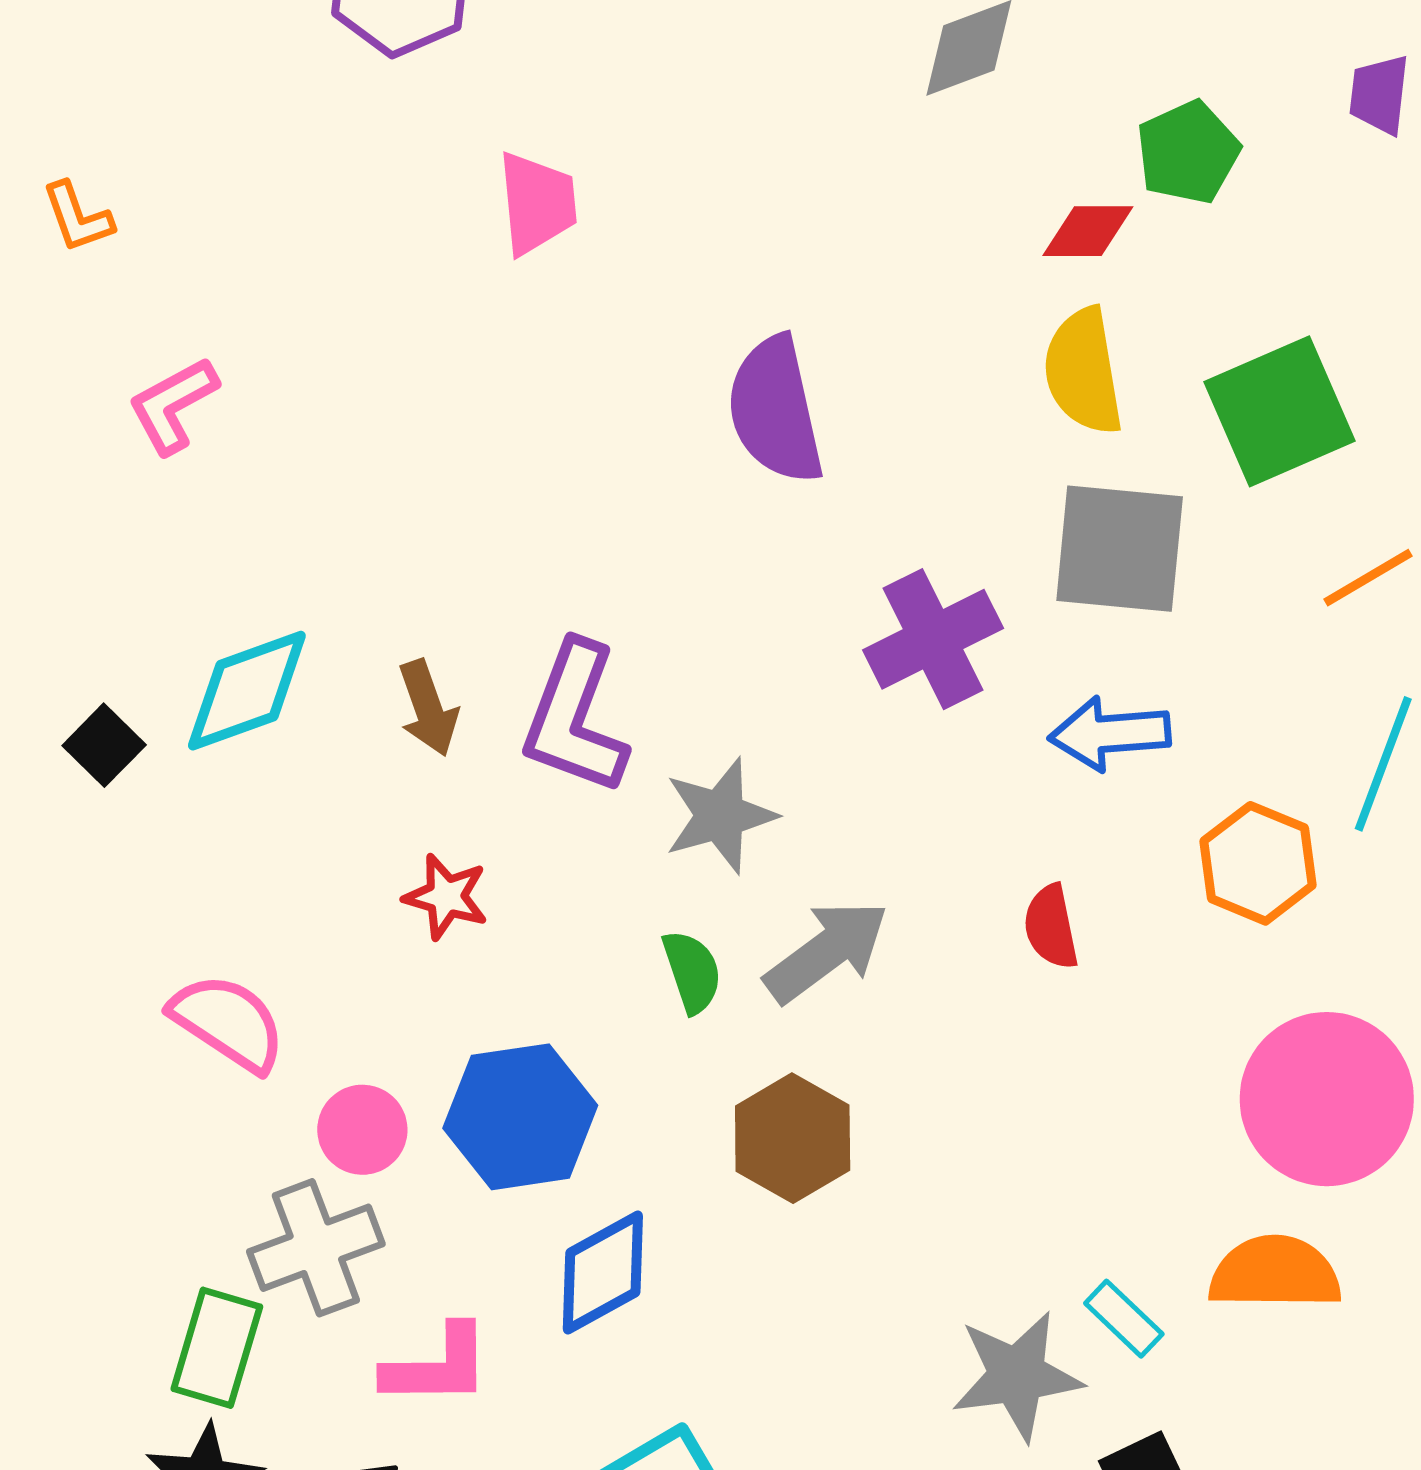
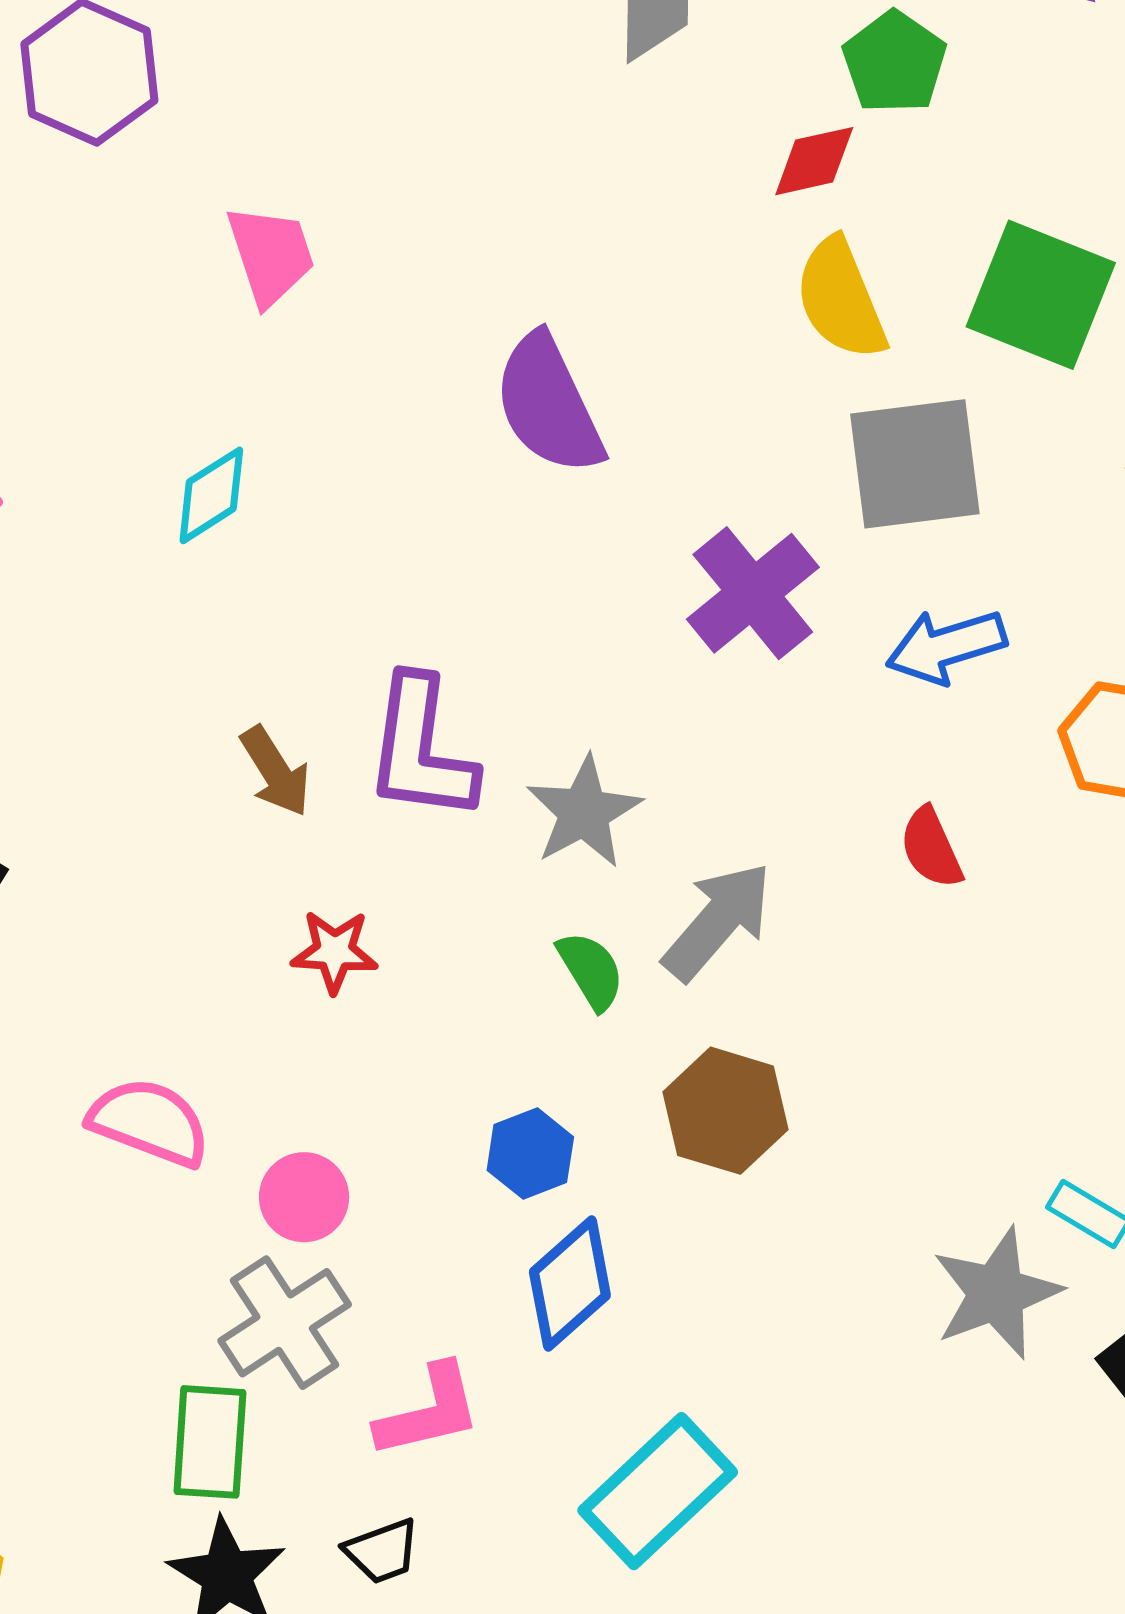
green square: (1279, 411) -> (1041, 295), turned -32
cyan diamond: (247, 691) -> (211, 495), moved, size x0.7
blue hexagon: (520, 1117) -> (530, 1154), moved, size x0.6

